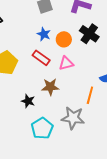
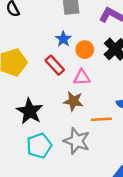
brown star: (50, 87) -> (73, 101), moved
orange line: (90, 95) -> (101, 119), turned 60
black star: (28, 101) -> (30, 111), size x1.6

